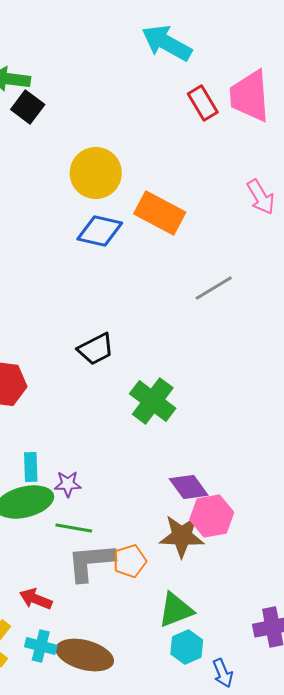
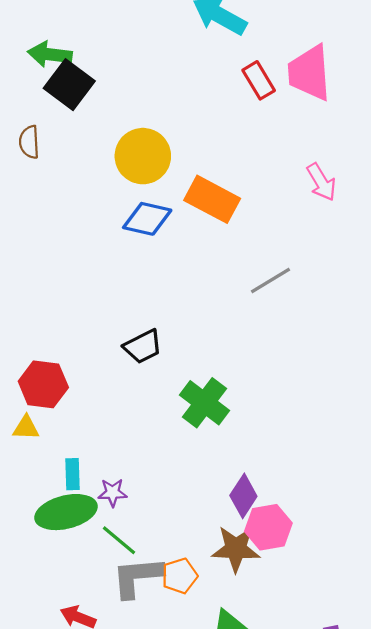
black square: (28, 107) -> (69, 85), size x1.4
purple diamond: (189, 487) -> (243, 496), turned 69
green line: (74, 528) -> (119, 540), turned 30

